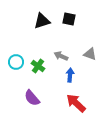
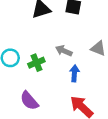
green cross: (38, 66) -> (36, 63), turned 32

